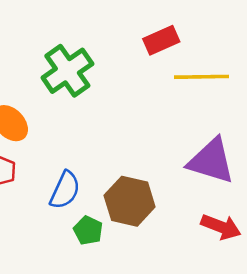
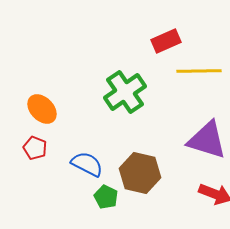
green cross: (67, 71) -> (125, 92), moved
blue semicircle: (65, 190) -> (87, 164), turned -88

